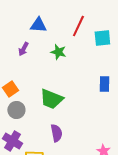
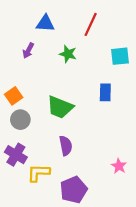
cyan square: (102, 38) -> (120, 56), moved
blue rectangle: (104, 84) -> (105, 92), moved

